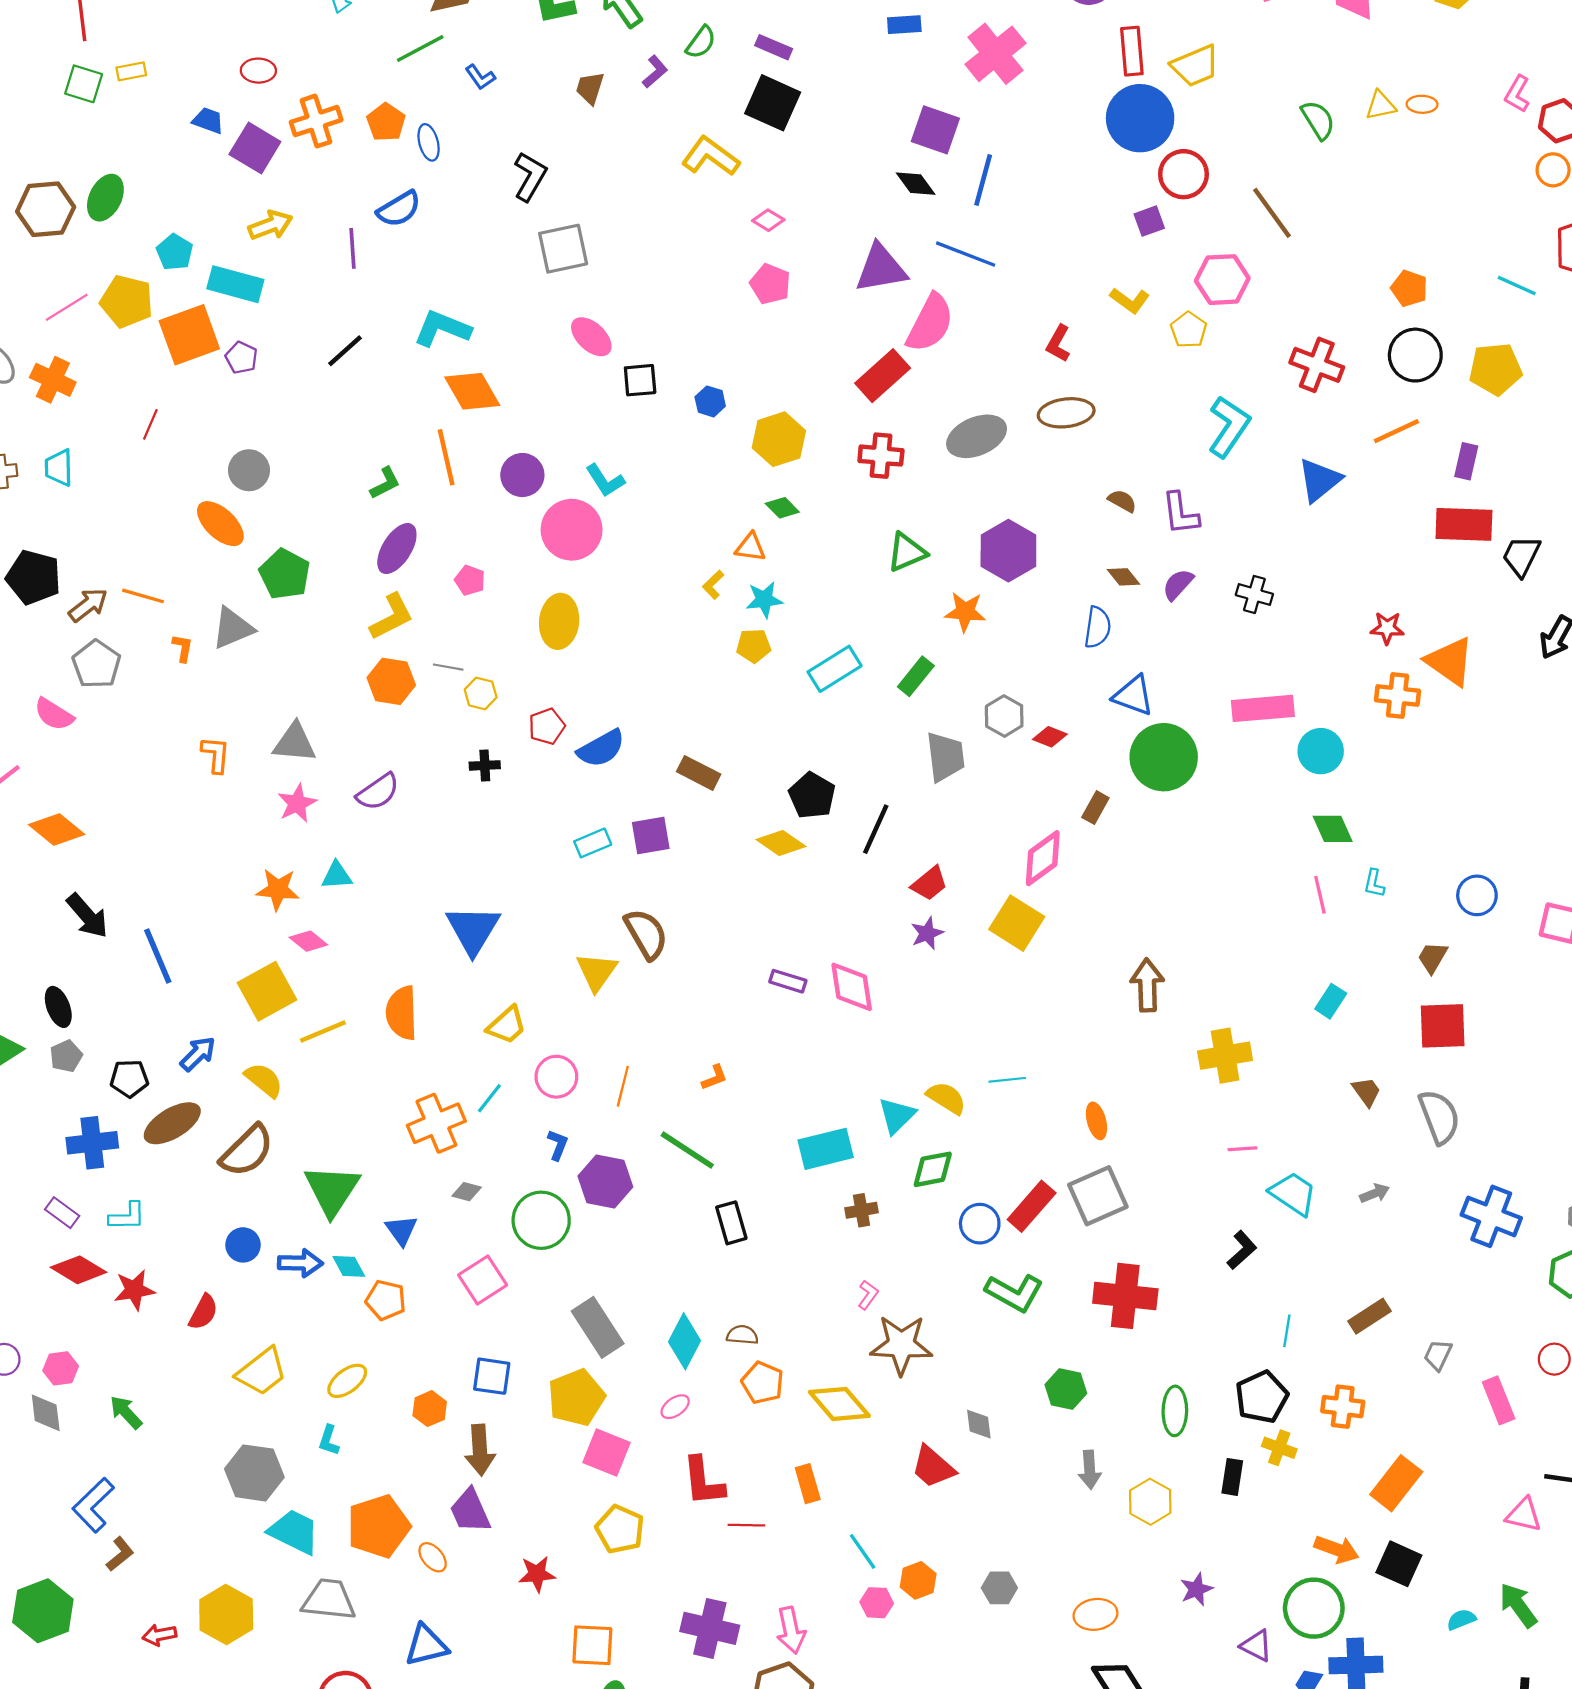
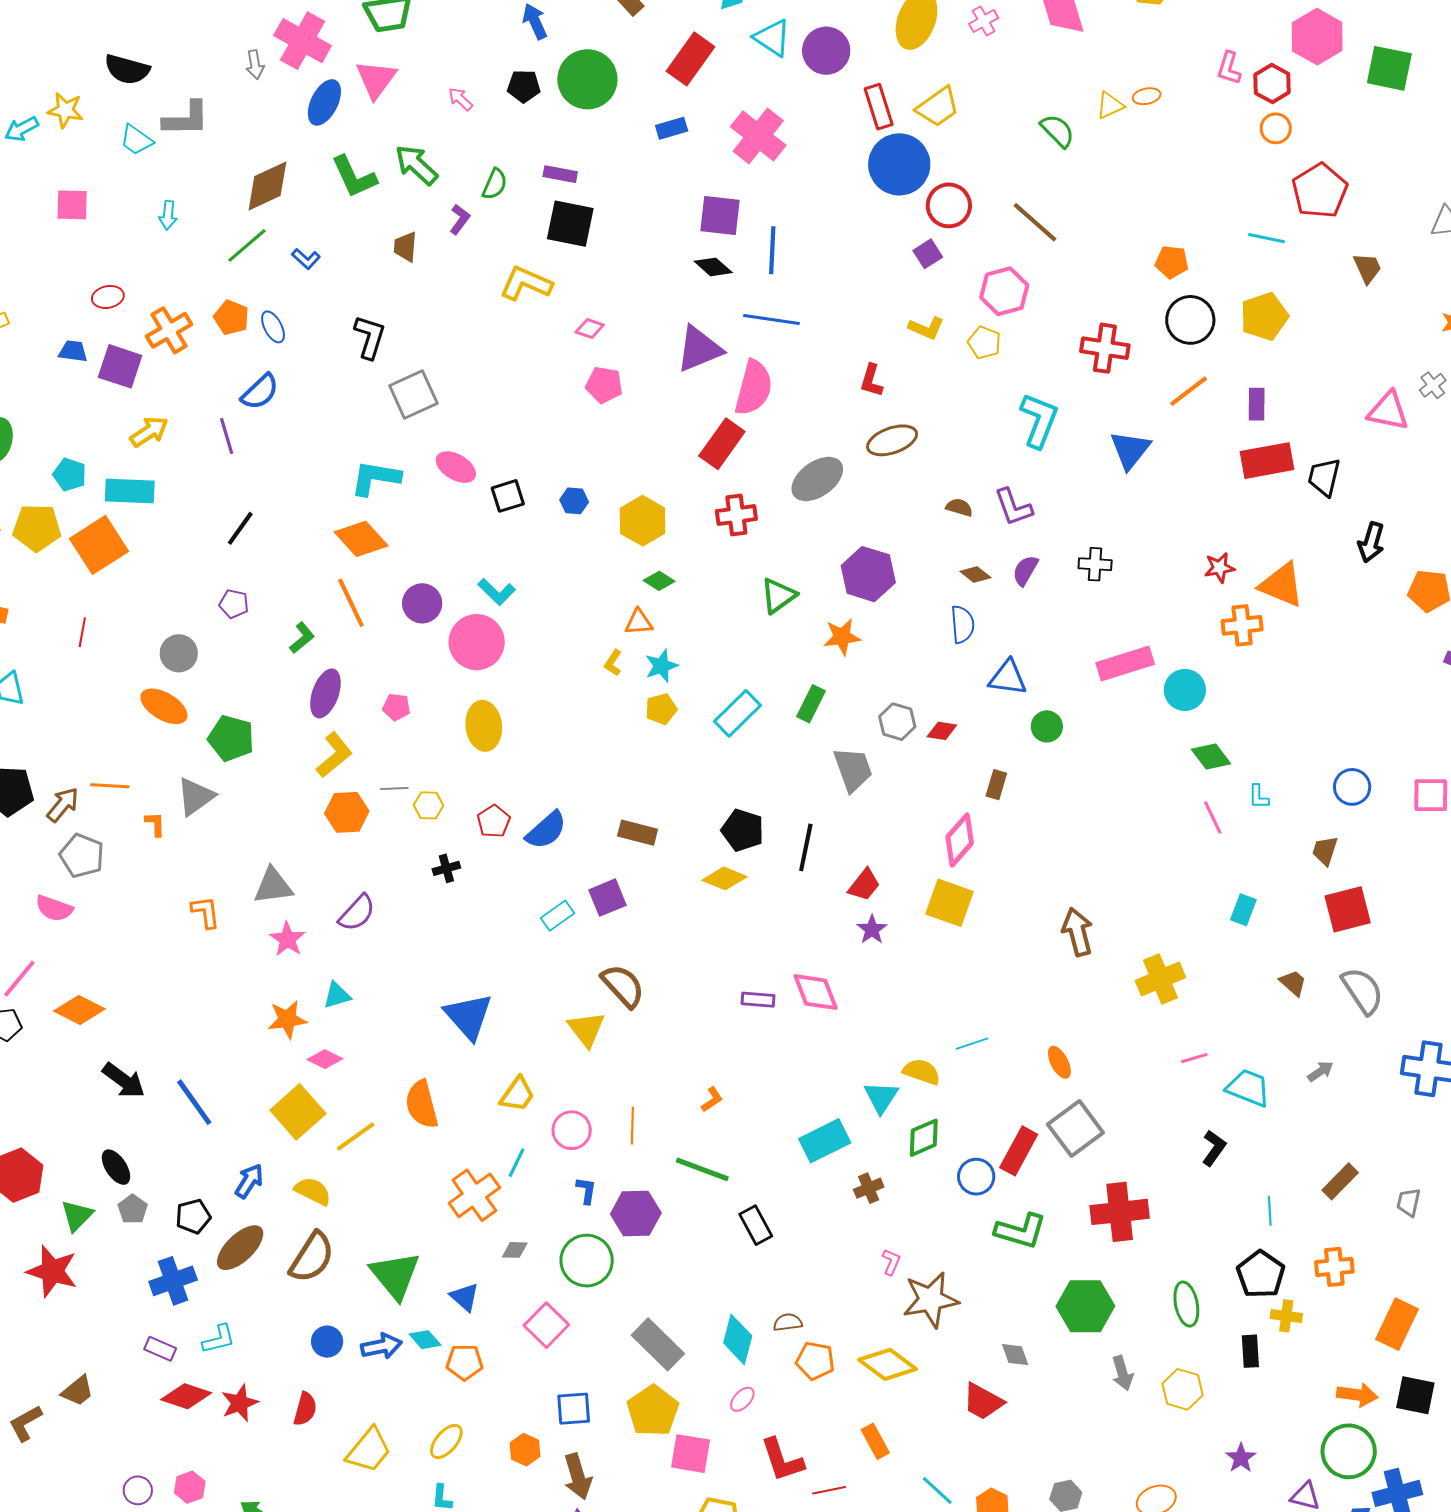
cyan L-shape: (442, 328) -> (375, 478), moved
purple pentagon: (241, 358) -> (234, 604), moved
green circle: (1164, 757) -> (1047, 726), size x0.5
green hexagon: (1066, 1389) -> (1085, 1306), size x1.5

